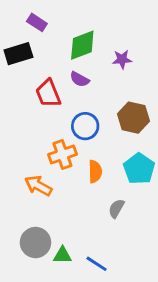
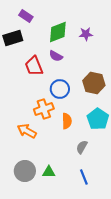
purple star: (122, 59) -> (86, 34), moved
green triangle: (62, 255) -> (49, 172), moved
blue line: (97, 264) -> (84, 177), moved, turned 35

